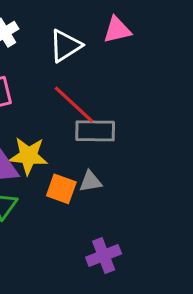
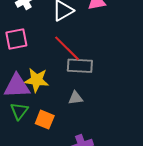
orange square: (61, 189) -> (45, 120), moved

